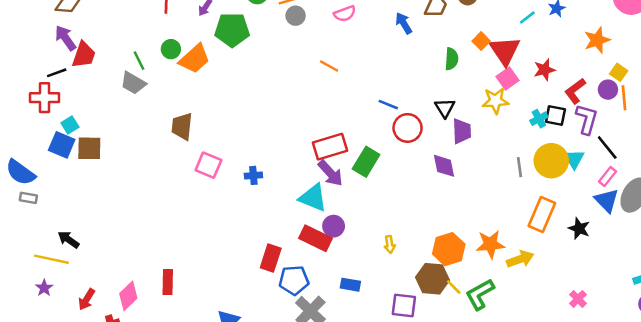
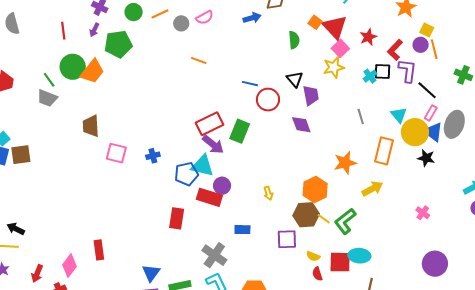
gray circle: (296, 16) -> (181, 23), moved
blue arrow: (404, 23) -> (252, 18), turned 114
green circle: (171, 49) -> (73, 67), size x1.6
cyan triangle: (574, 159) -> (399, 115), moved
yellow circle: (551, 161) -> (415, 132), moved
black star: (579, 228) -> (426, 158), moved
orange star: (490, 244) -> (345, 163), moved
blue pentagon: (294, 280) -> (186, 174), moved

